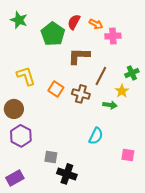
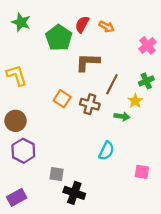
pink cross: (113, 36) -> (147, 45), moved, turned -35
yellow L-shape: (26, 76) -> (17, 75), moved

